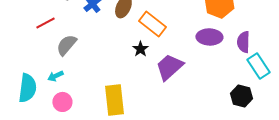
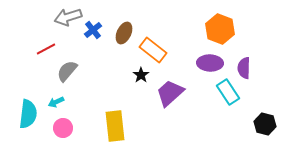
cyan rectangle: (258, 66) -> (228, 92), moved
black hexagon: (241, 96) -> (265, 124), moved

